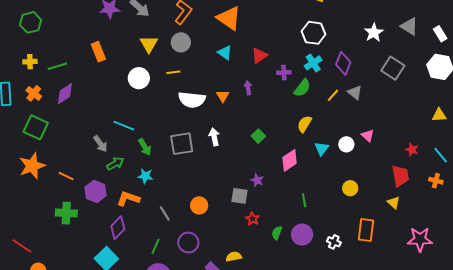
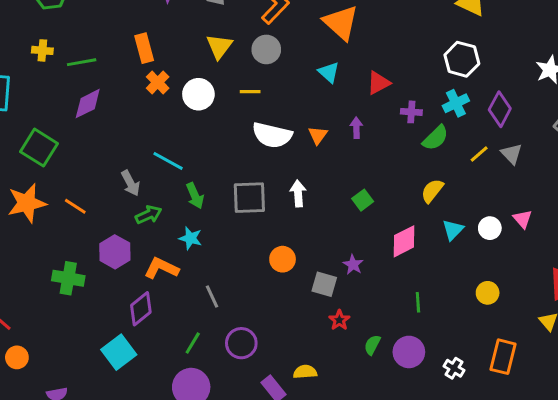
orange cross: (34, 93) -> (158, 82), moved
orange line: (66, 176) -> (75, 206), moved
orange circle: (199, 205) -> (283, 259), moved

